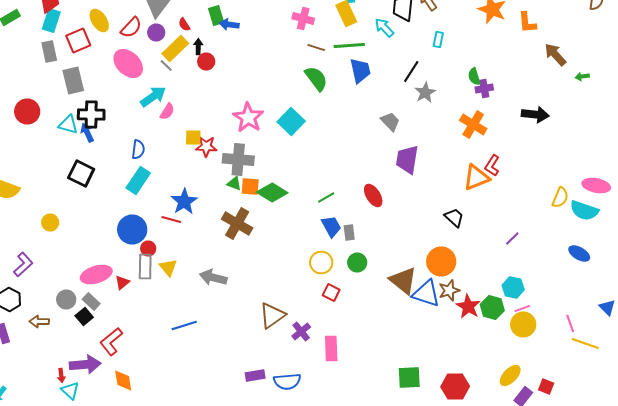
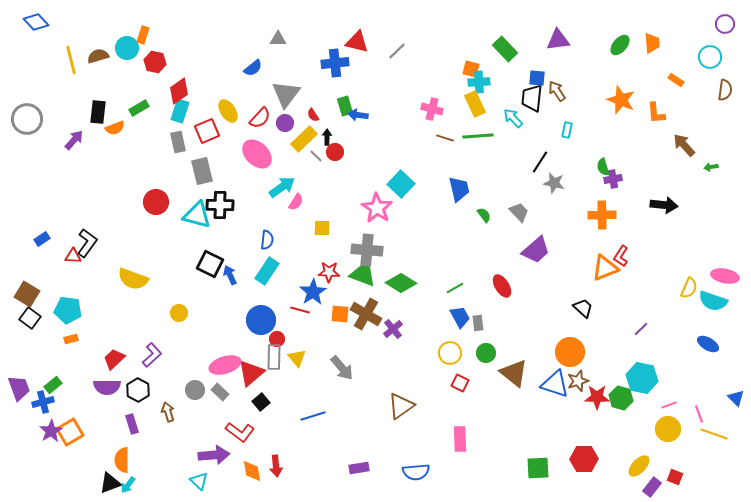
gray line: (166, 66) -> (316, 156), moved
blue trapezoid: (360, 70) -> (459, 189), moved
green semicircle: (316, 78) -> (484, 215), moved, size x0.6
gray star: (425, 92) -> (554, 183), turned -30
cyan square: (291, 122) -> (401, 184), moved
cyan triangle: (68, 124) -> (197, 215), size x1.4
orange cross: (473, 124) -> (602, 215), turned -32
blue arrow: (87, 132) -> (230, 275), moved
red star: (206, 146) -> (329, 272), moved
purple trapezoid: (407, 160) -> (536, 250), turned -140
green triangle: (234, 184) -> (363, 274), size x1.8
orange square: (250, 186) -> (340, 314), moved
gray arrow: (213, 278) -> (342, 368), turned -144
brown triangle: (403, 280) -> (514, 373), moved
red triangle: (122, 282) -> (251, 373), size x1.8
cyan hexagon: (513, 288) -> (642, 378), size x1.4
red star: (468, 306) -> (597, 397), turned -30
pink line: (522, 308) -> (669, 405), moved
black square: (84, 316) -> (261, 402), moved
brown arrow: (39, 322) -> (168, 412), turned 72
yellow circle: (523, 324) -> (668, 429), moved
purple cross: (301, 332) -> (393, 329), moved
red L-shape: (111, 342) -> (240, 432), turned -104
red arrow: (61, 376) -> (276, 466), moved, size x1.5
purple rectangle: (255, 376) -> (359, 468), moved
red hexagon: (455, 386) -> (584, 459), moved

